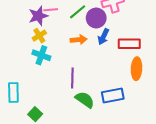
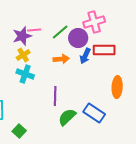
red rectangle: (129, 44) -> (104, 50), moved
blue rectangle: (113, 96) -> (94, 113), turned 45
green semicircle: (85, 100) -> (67, 117), turned -78

